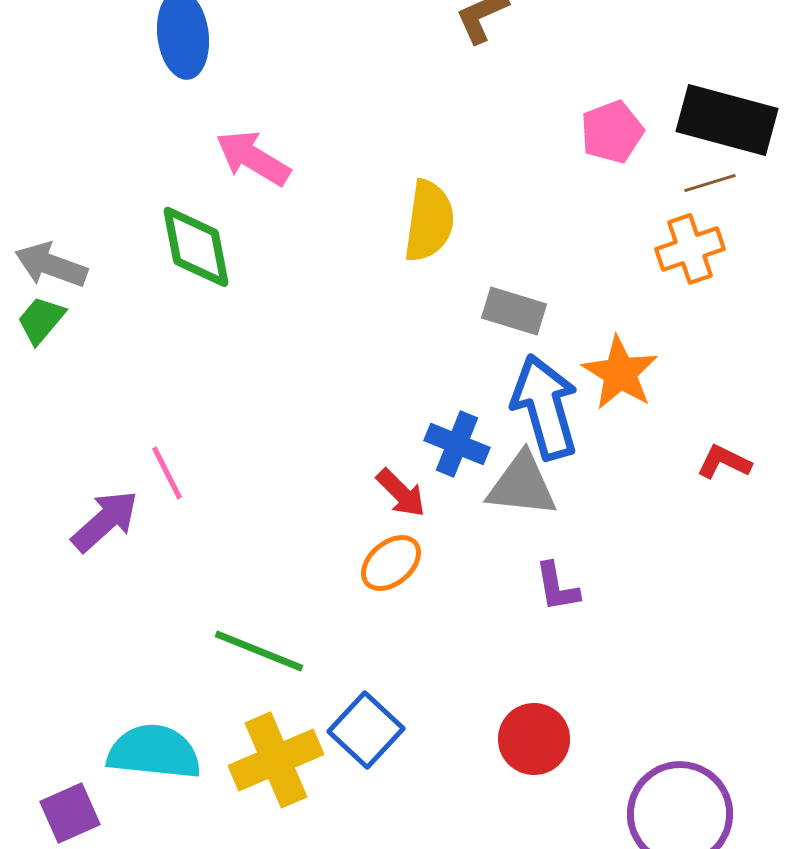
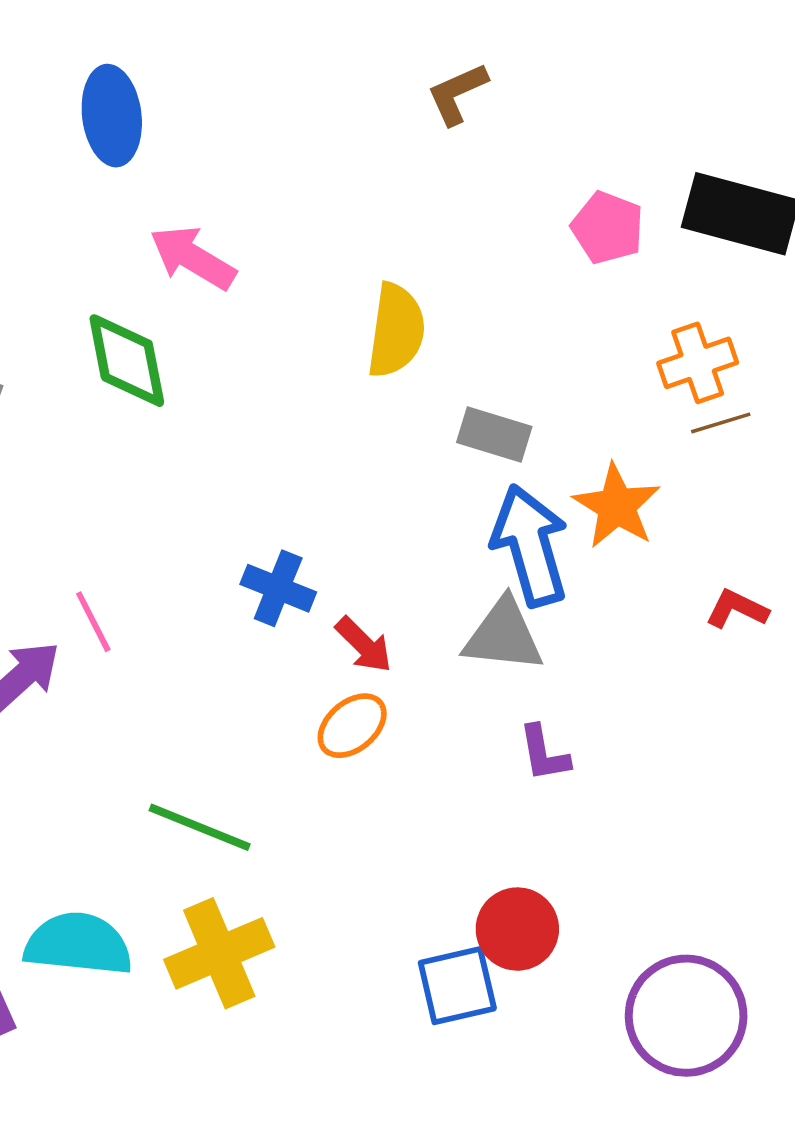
pink pentagon: (612, 132) -> (607, 228), turned -30
brown line: (710, 183) -> (721, 423), moved
blue cross: (457, 444) -> (278, 588), moved
blue square: (366, 730) -> (457, 986), moved, turned 34

